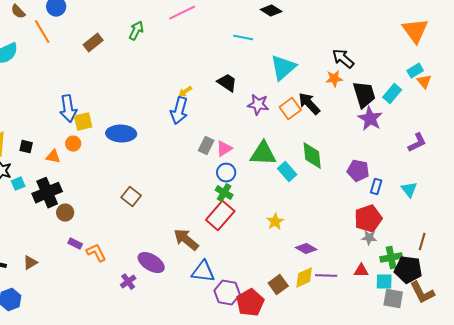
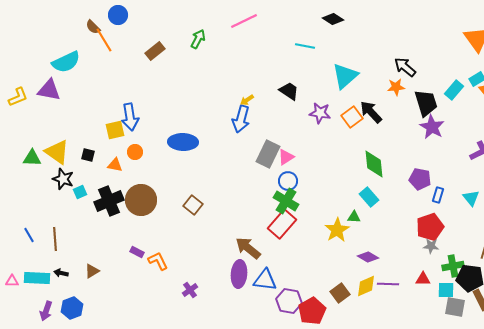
brown semicircle: (18, 12) -> (93, 27), moved
cyan rectangle: (392, 94) -> (454, 90), moved
yellow square: (83, 122) -> (115, 130), moved
gray rectangle: (206, 146) -> (268, 154), size x1.5
green triangle: (263, 154) -> (354, 217), moved, size x0.5
cyan rectangle: (287, 172) -> (369, 197), moved
green cross: (224, 193) -> (286, 201), size x1.4
brown circle: (65, 213) -> (141, 200), moved, size x1.8
yellow star: (275, 222) -> (337, 230), size x1.4
purple ellipse: (151, 263) -> (239, 274), moved, turned 64

